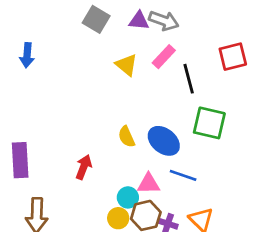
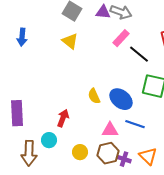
yellow triangle: (126, 65) -> (70, 41), moved
black line: (189, 79) -> (139, 54), turned -35
cyan circle: (128, 197) -> (49, 140), moved
yellow circle: (118, 218) -> (80, 152), moved

